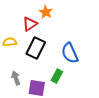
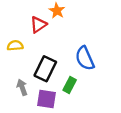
black rectangle: (36, 48) -> (45, 69), moved

